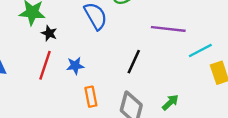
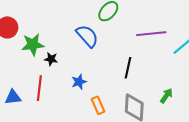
red line: (45, 65) -> (39, 88), moved

